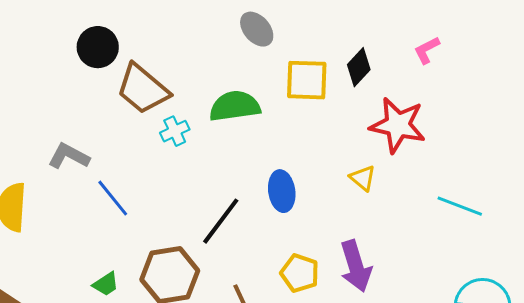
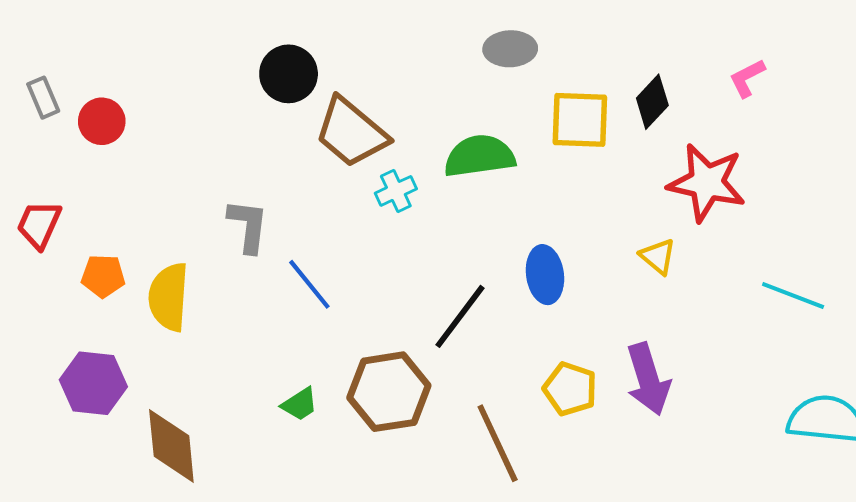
gray ellipse: (257, 29) -> (510, 49), turned -51
gray L-shape: (69, 156) -> (248, 226), turned 69

